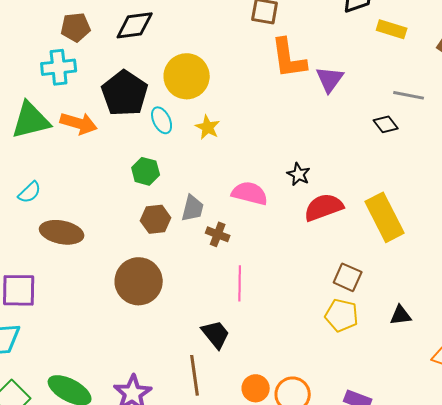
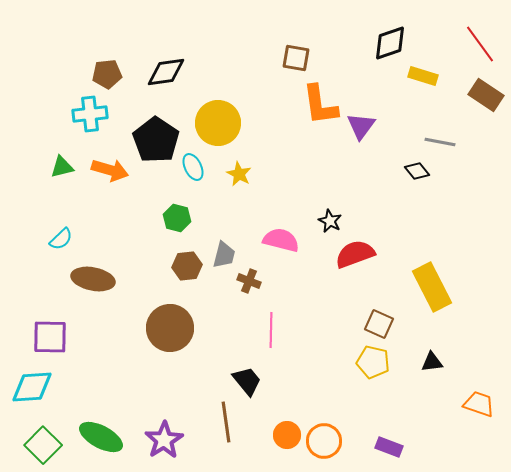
green triangle: (31, 120) -> (62, 167), size x0.6
yellow rectangle: (385, 217) -> (432, 287), moved

